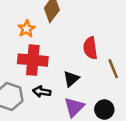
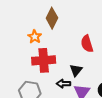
black arrow: (42, 92) -> (63, 84), moved

